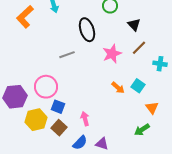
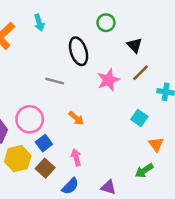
gray line: (67, 55) -> (55, 81), turned 35
orange arrow: (118, 88) -> (76, 118), moved
blue square: (58, 107) -> (44, 143), turned 32
purple triangle: (102, 144) -> (108, 187), moved

